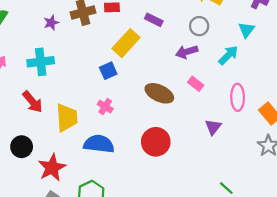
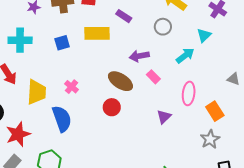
yellow rectangle: (126, 43) -> (97, 33), turned 40
purple arrow: (187, 52) -> (139, 56), moved
blue square: (108, 71) -> (62, 43), moved
red circle: (156, 142) -> (112, 107), moved, size x0.7
blue semicircle: (99, 144) -> (62, 119), turned 56

